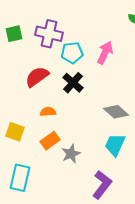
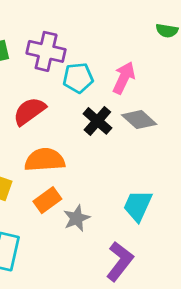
black cross: (73, 83) -> (97, 121), moved
orange semicircle: (48, 112) -> (45, 160), size x1.8
gray diamond: (116, 112) -> (139, 120), moved

